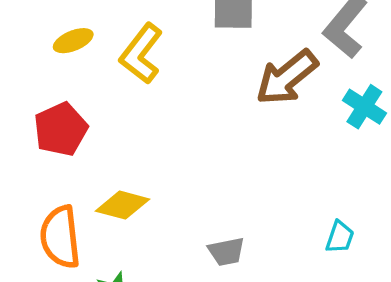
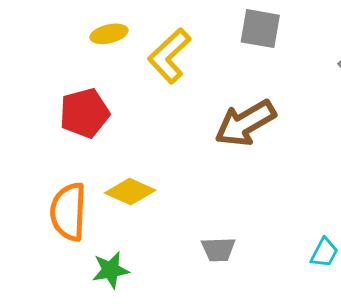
brown arrow: (287, 77) -> (245, 123), moved

